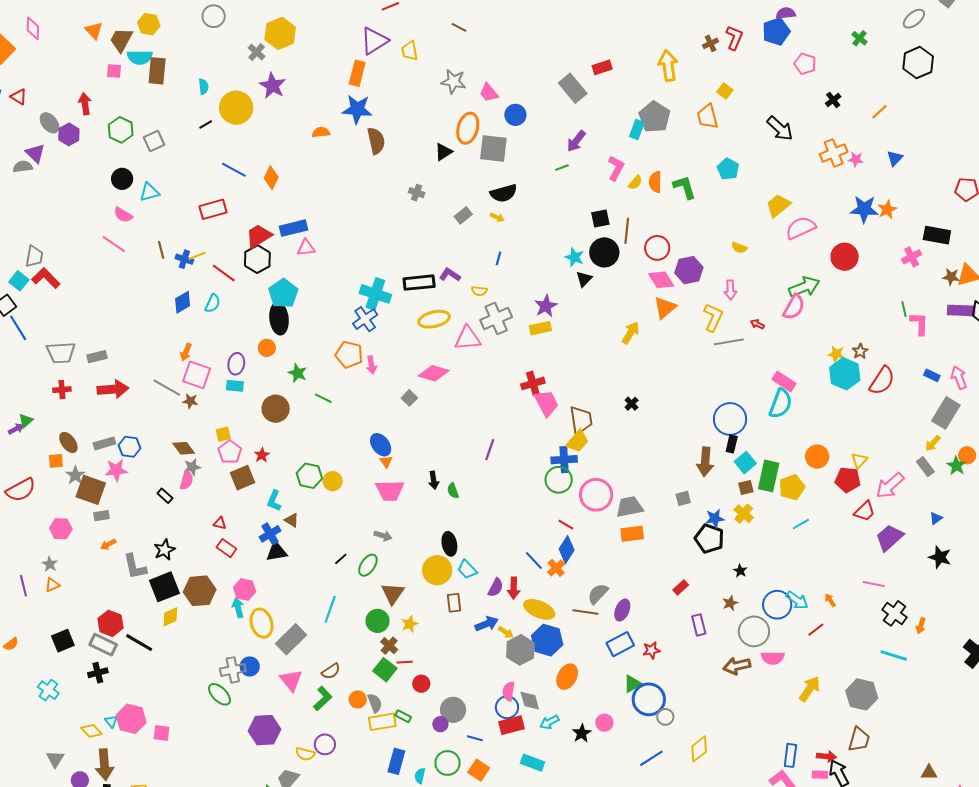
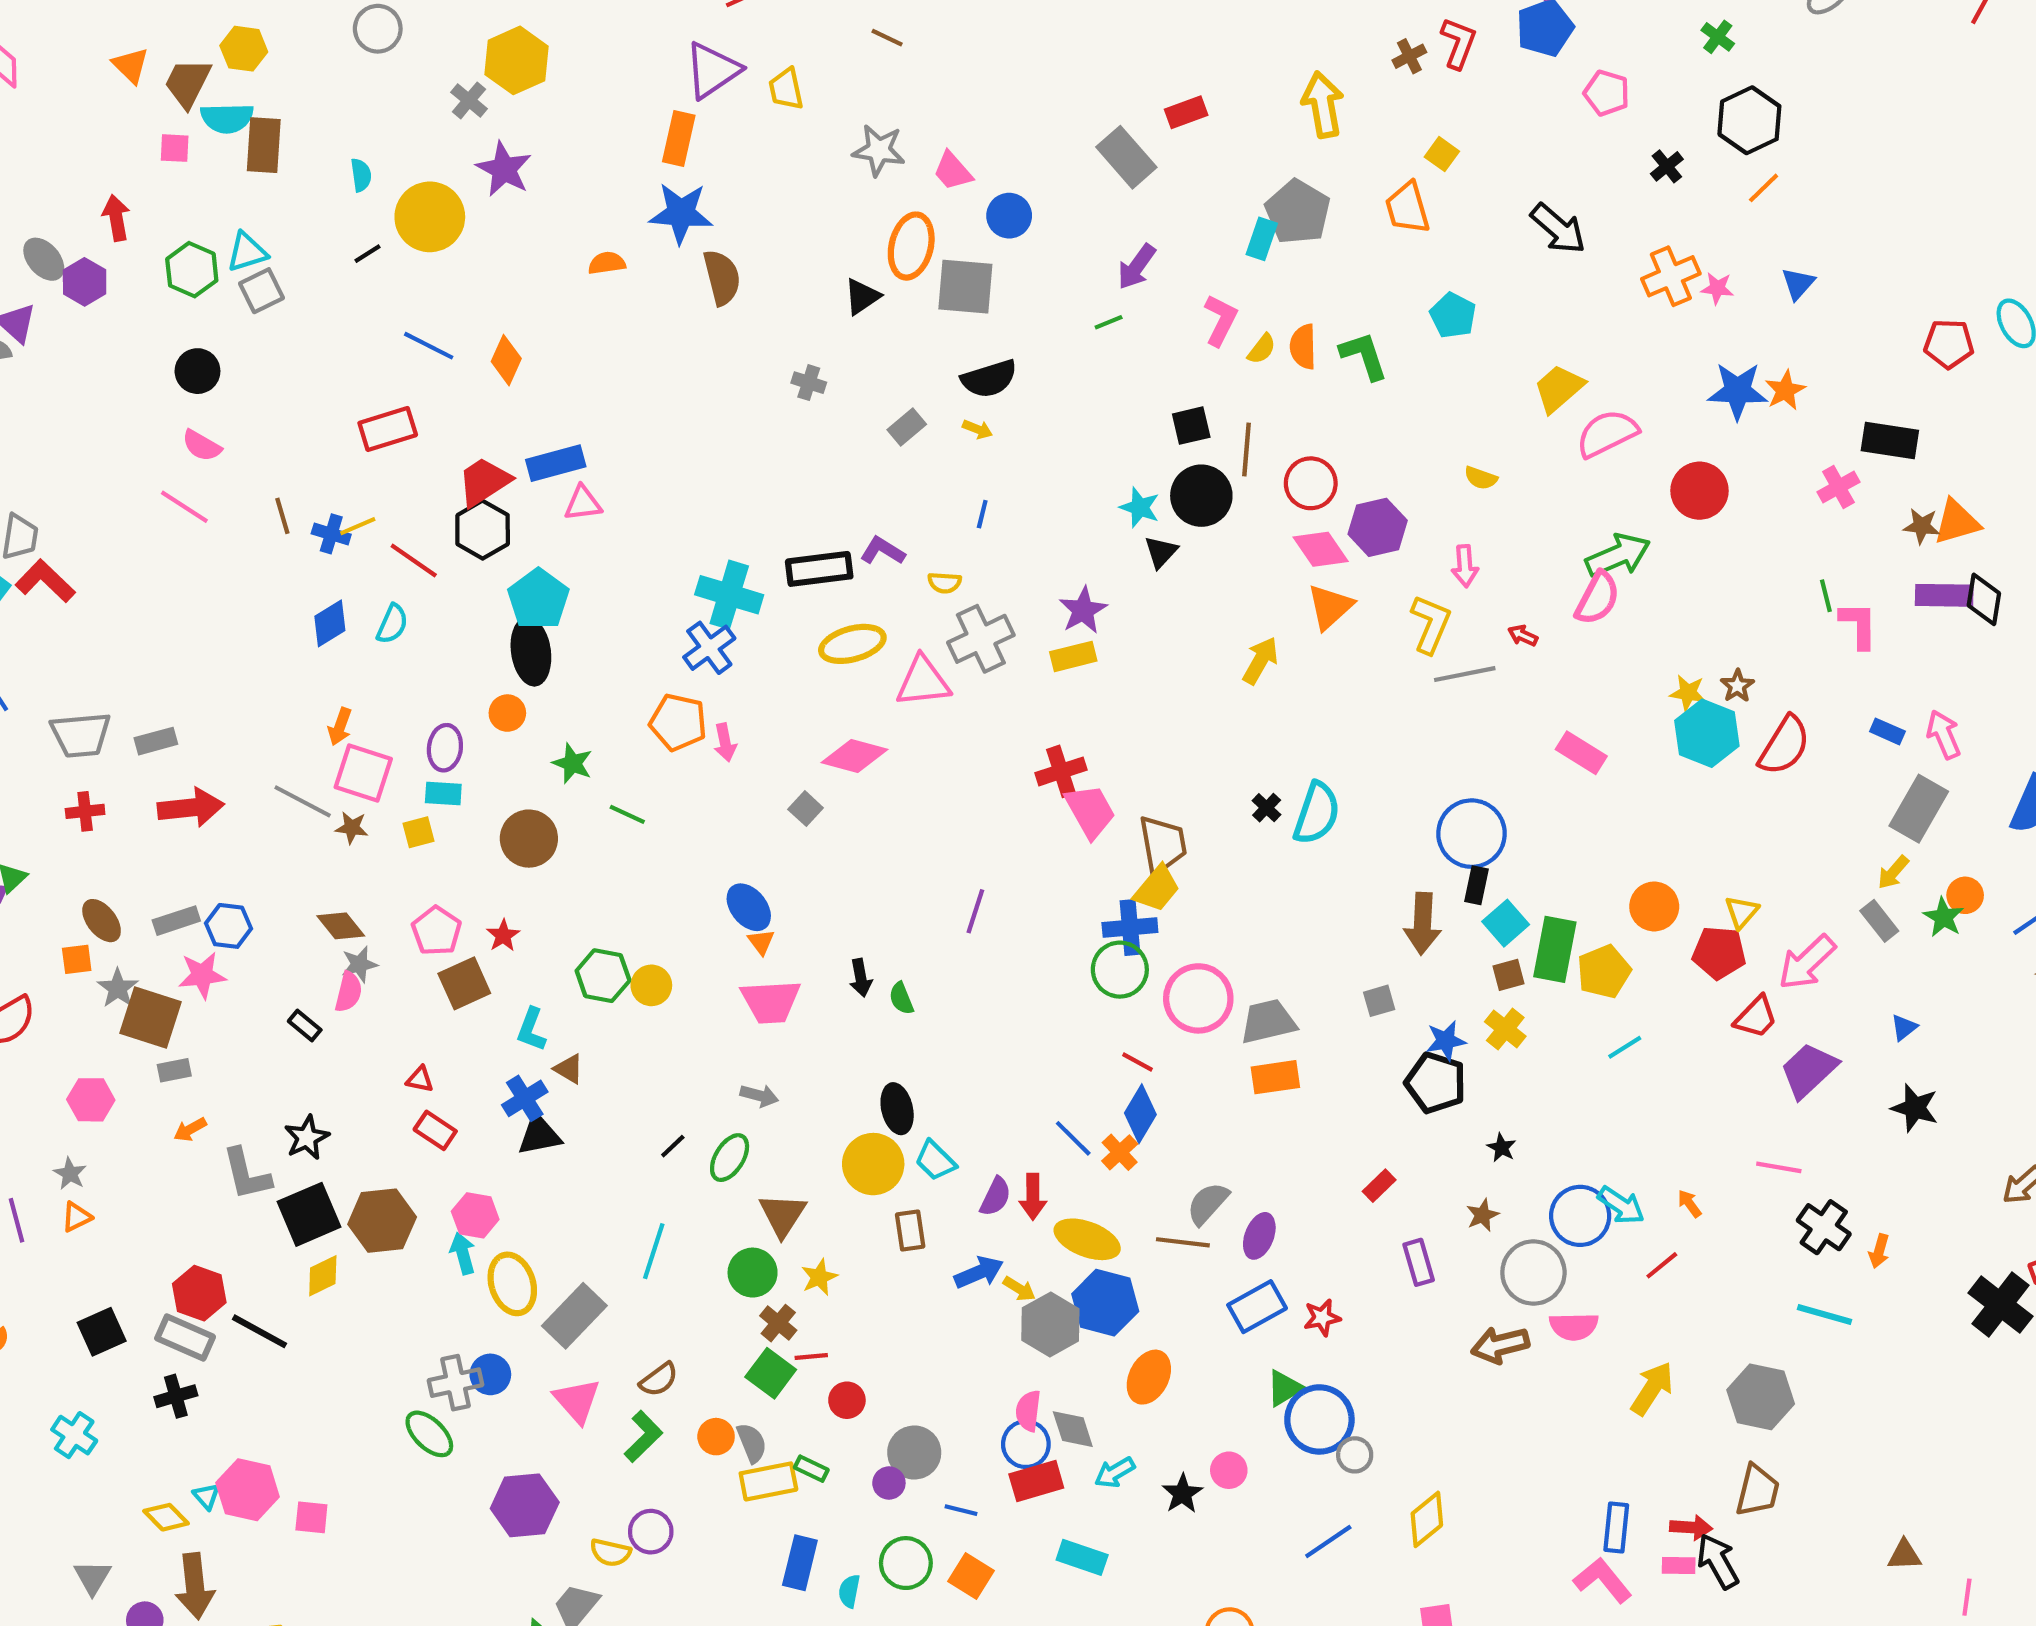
black hexagon: (918, 63) -> (1749, 120), moved
cyan triangle: (149, 192) -> (247, 252), moved
cyan semicircle: (781, 404) -> (1317, 813), moved
yellow square: (223, 434) -> (418, 832), moved

